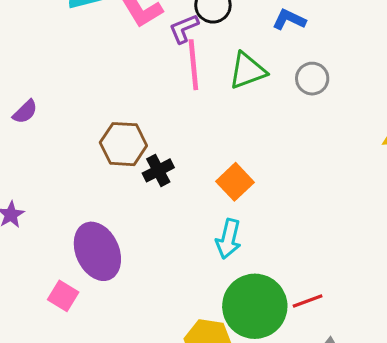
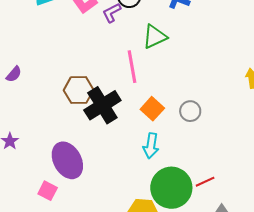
pink line: (193, 65) -> (132, 67), moved
gray circle: (312, 79) -> (190, 111), moved
black cross: (158, 170) -> (102, 105), size x1.8

